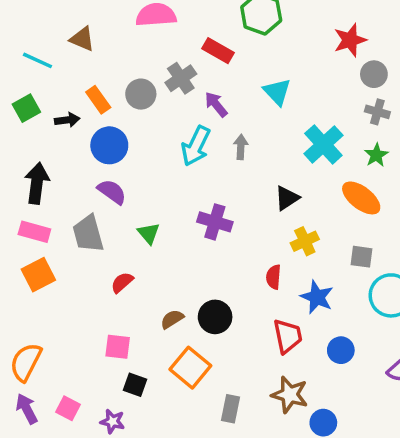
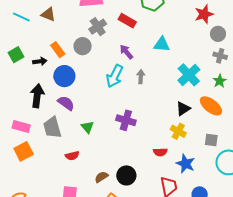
cyan line: (38, 60) -> (21, 17), moved
gray cross: (181, 78) -> (98, 27), moved
cyan triangle: (277, 92) -> (162, 44), turned -42
black arrow: (37, 183) -> (37, 96), moved
black triangle: (287, 198) -> (183, 109), moved
yellow cross: (305, 241) -> (178, 131), turned -35
red semicircle: (274, 277) -> (160, 152), turned -96
red semicircle: (122, 282) -> (72, 156), turned -152

